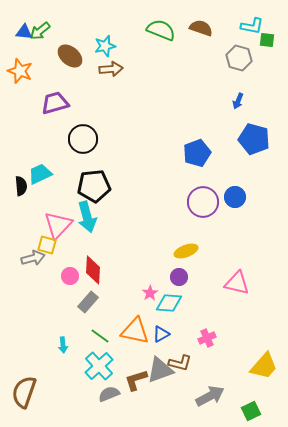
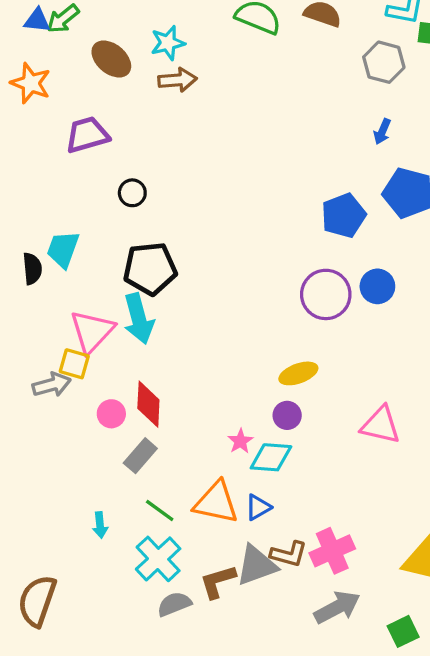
black circle: (83, 139) -> (132, 193), size x0.6
blue pentagon: (197, 153) -> (344, 215), moved
cyan trapezoid: (40, 174) -> (63, 249), turned -45
pink cross: (207, 338) -> (332, 551), moved, size x1.5

